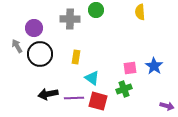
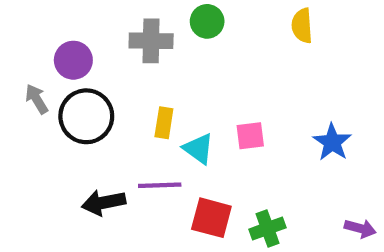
pink square: (130, 68) -> (250, 136), moved
cyan triangle: (92, 78) -> (198, 149), moved
green cross: (124, 89) -> (268, 228), moved
purple line: (74, 98) -> (160, 185), moved

